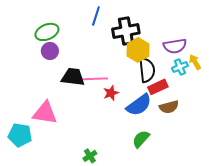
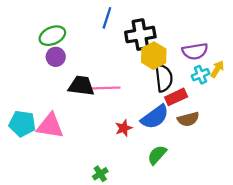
yellow arrow: (195, 62) -> (217, 69), turned 63
red star: (111, 93) -> (124, 128), moved
cyan pentagon: (20, 135) -> (22, 124), moved

